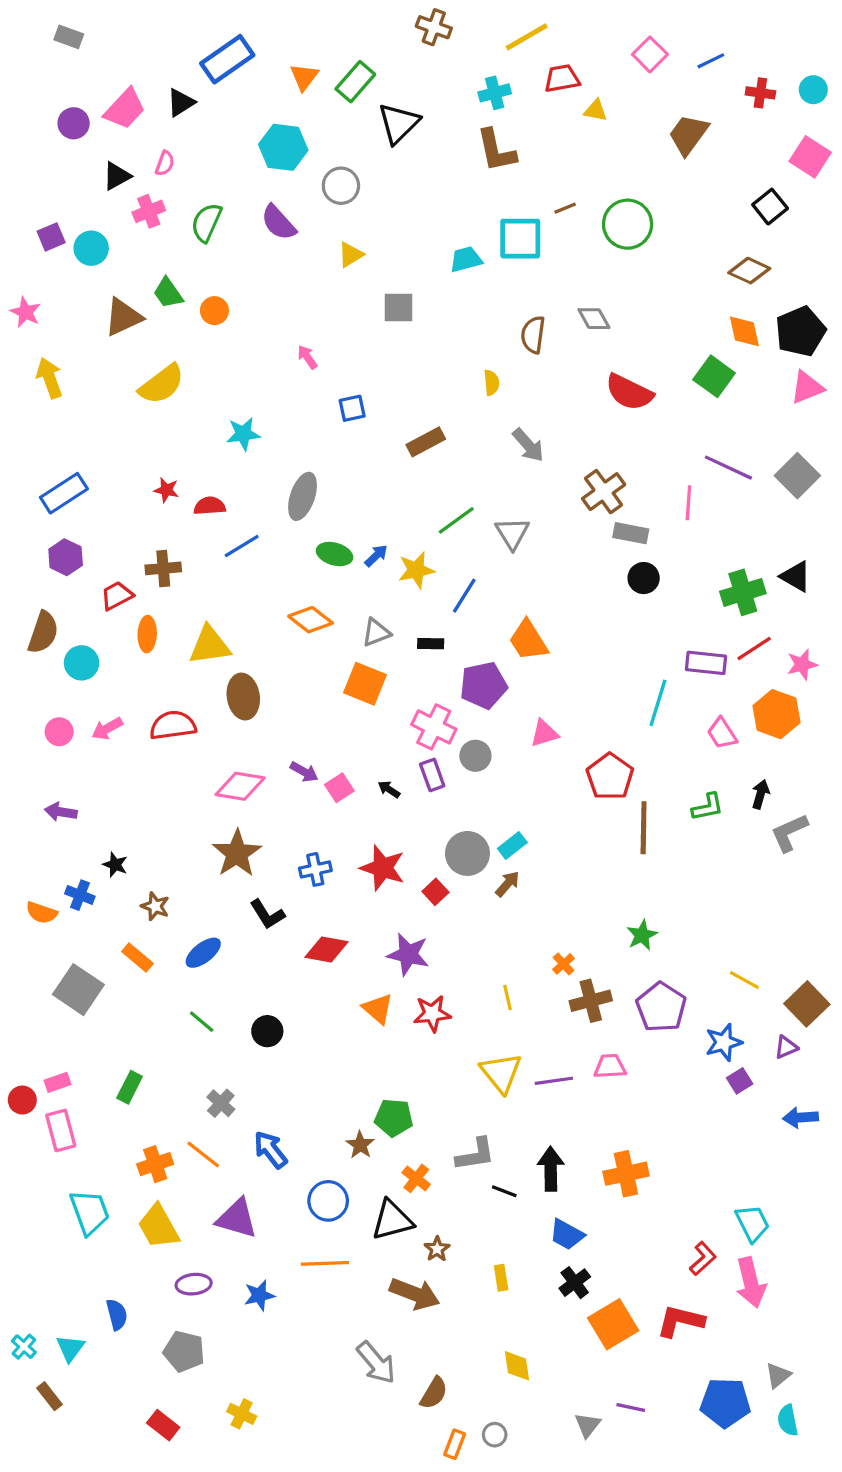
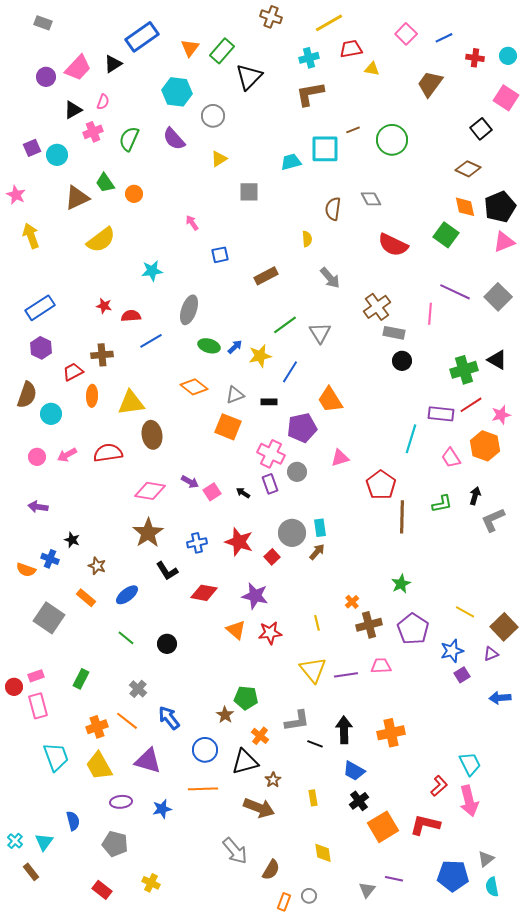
brown L-shape: (496, 151) -> (310, 94), turned 92
cyan rectangle: (512, 845) -> (320, 528), turned -60

